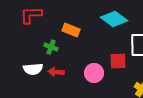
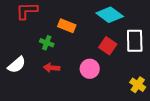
red square: (118, 61) -> (108, 46), moved, turned 36
white semicircle: (33, 69) -> (17, 65), moved, turned -36

